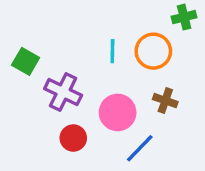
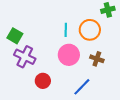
purple cross: (63, 92) -> (25, 57), moved
pink circle: (118, 112) -> (69, 55), moved

